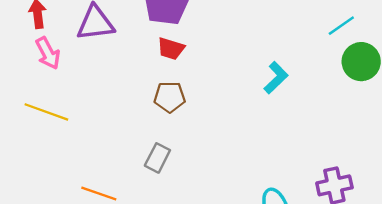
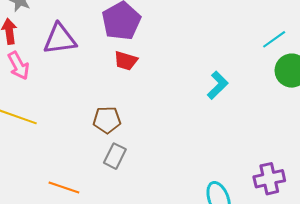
brown pentagon: (170, 97) -> (107, 120), moved

